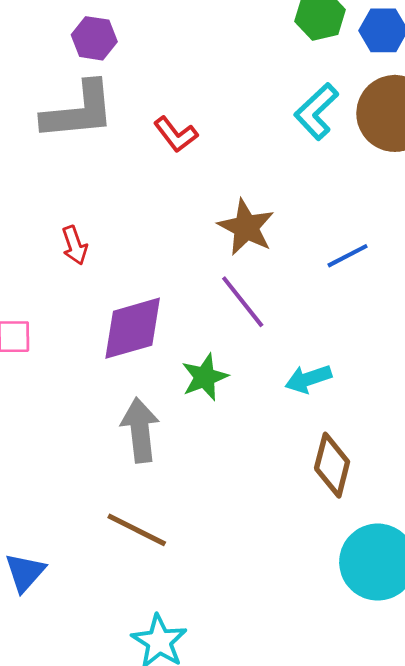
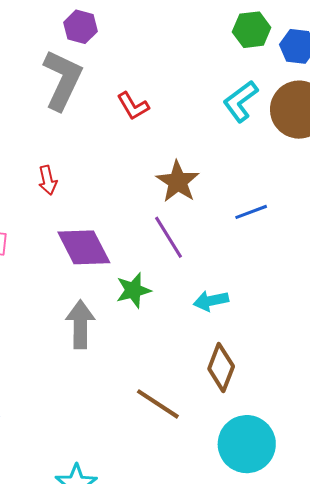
gray L-shape: (79, 111) -> (62, 80), turned -66
purple diamond: (133, 328) -> (84, 247), turned 72
brown line: (137, 530) -> (158, 404), moved

